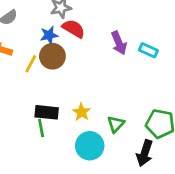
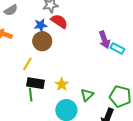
purple arrow: (119, 43) -> (104, 40), moved
cyan rectangle: (148, 50) -> (117, 48), moved
yellow line: (31, 64) -> (27, 64), moved

